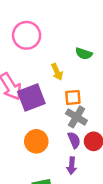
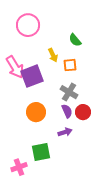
green semicircle: (84, 54) -> (75, 40), turned 32
orange square: (73, 97) -> (70, 65), moved
purple arrow: (72, 166) -> (65, 132), turned -112

